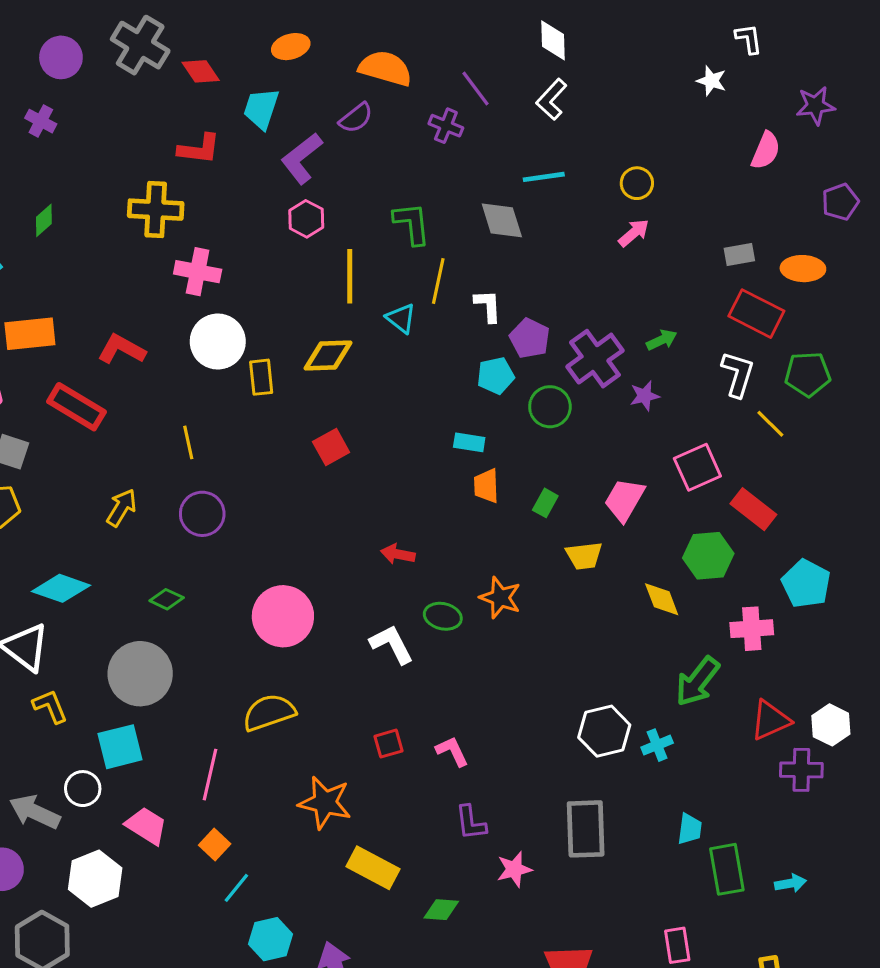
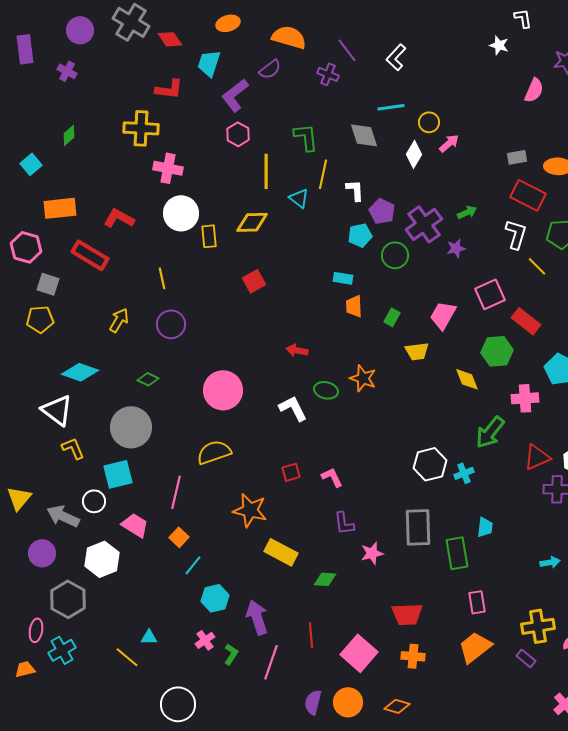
white diamond: (553, 40) -> (414, 154), moved, turned 32
yellow circle: (637, 183) -> (429, 122), moved
green rectangle: (727, 869) -> (457, 553), moved

